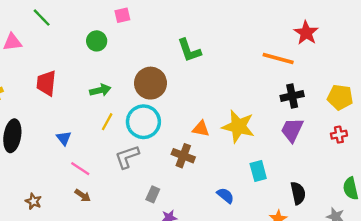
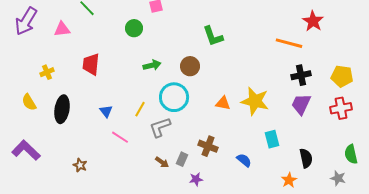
brown circle: (150, 83) -> (190, 66), moved, size x0.7
green arrow: (100, 90) -> (152, 65), moved
yellow line: (107, 122) -> (140, 109), moved
red cross: (339, 135) -> (341, 108), size x1.5
brown cross: (183, 156) -> (208, 146), moved
brown arrow: (83, 195) -> (162, 162), moved

